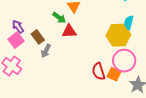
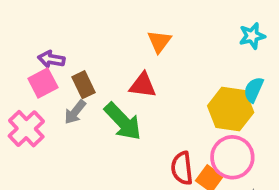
green arrow: (59, 18) -> (123, 121), moved, size x1.6
purple arrow: (18, 27) -> (51, 59), turned -56
gray arrow: (46, 51) -> (75, 112), moved

